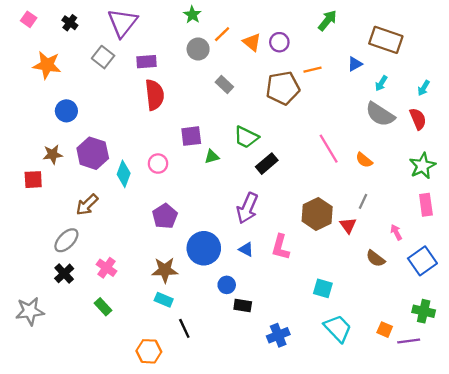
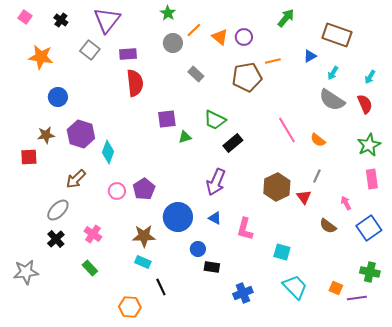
pink circle: (158, 164) -> (117, 191), moved
pink L-shape: (280, 247) -> (245, 229), moved

